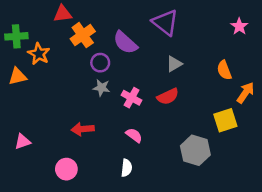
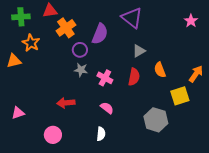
green cross: (16, 36) -> (21, 17), moved
purple semicircle: (125, 43) -> (100, 34), turned -110
orange semicircle: (224, 70) -> (160, 70), moved
red semicircle: (168, 96) -> (134, 77), turned -54

